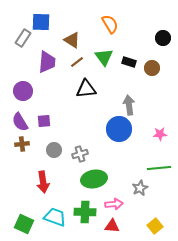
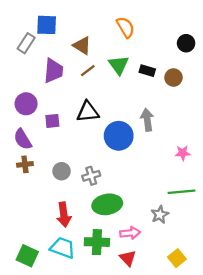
black triangle: (86, 89) -> (88, 112), moved
purple square: (44, 121) -> (52, 121), moved
blue circle: (119, 129) -> (119, 136), moved
red arrow: (43, 182) -> (64, 215), moved
red triangle: (112, 226) -> (128, 258), turned 42

